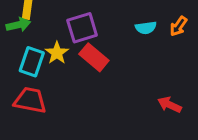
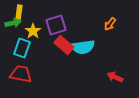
orange arrow: (178, 26) -> (110, 24), moved
cyan semicircle: (146, 28) -> (83, 47), moved, size x1.6
yellow star: (57, 53) -> (33, 31), moved

